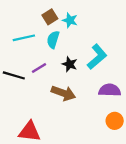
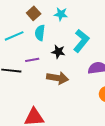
cyan star: (70, 20) -> (61, 14), moved
purple line: (39, 68) -> (32, 60), turned 32

